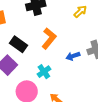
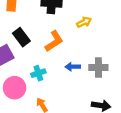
yellow arrow: (80, 11) -> (84, 22), moved

